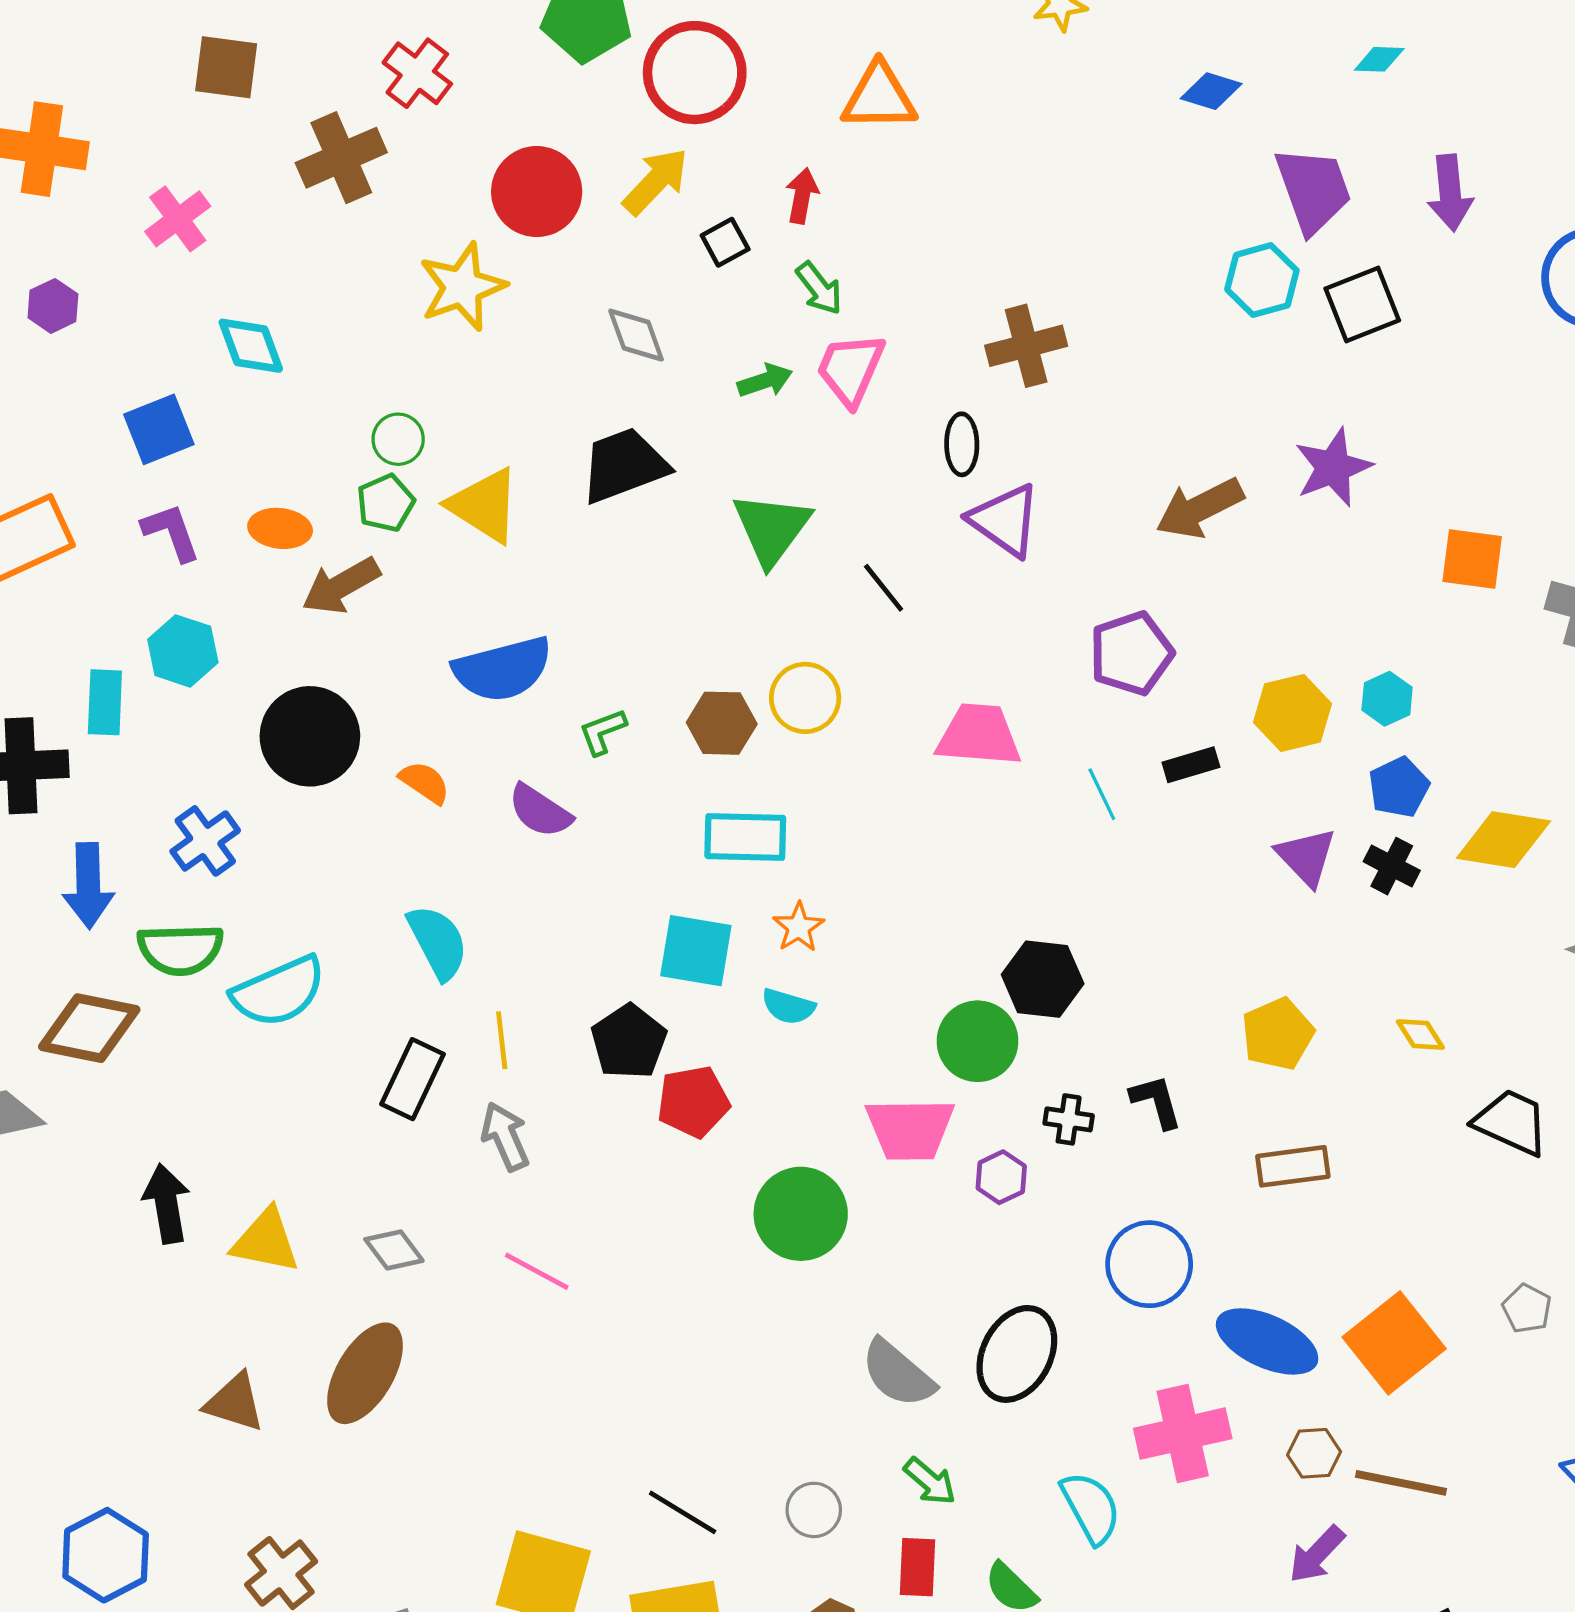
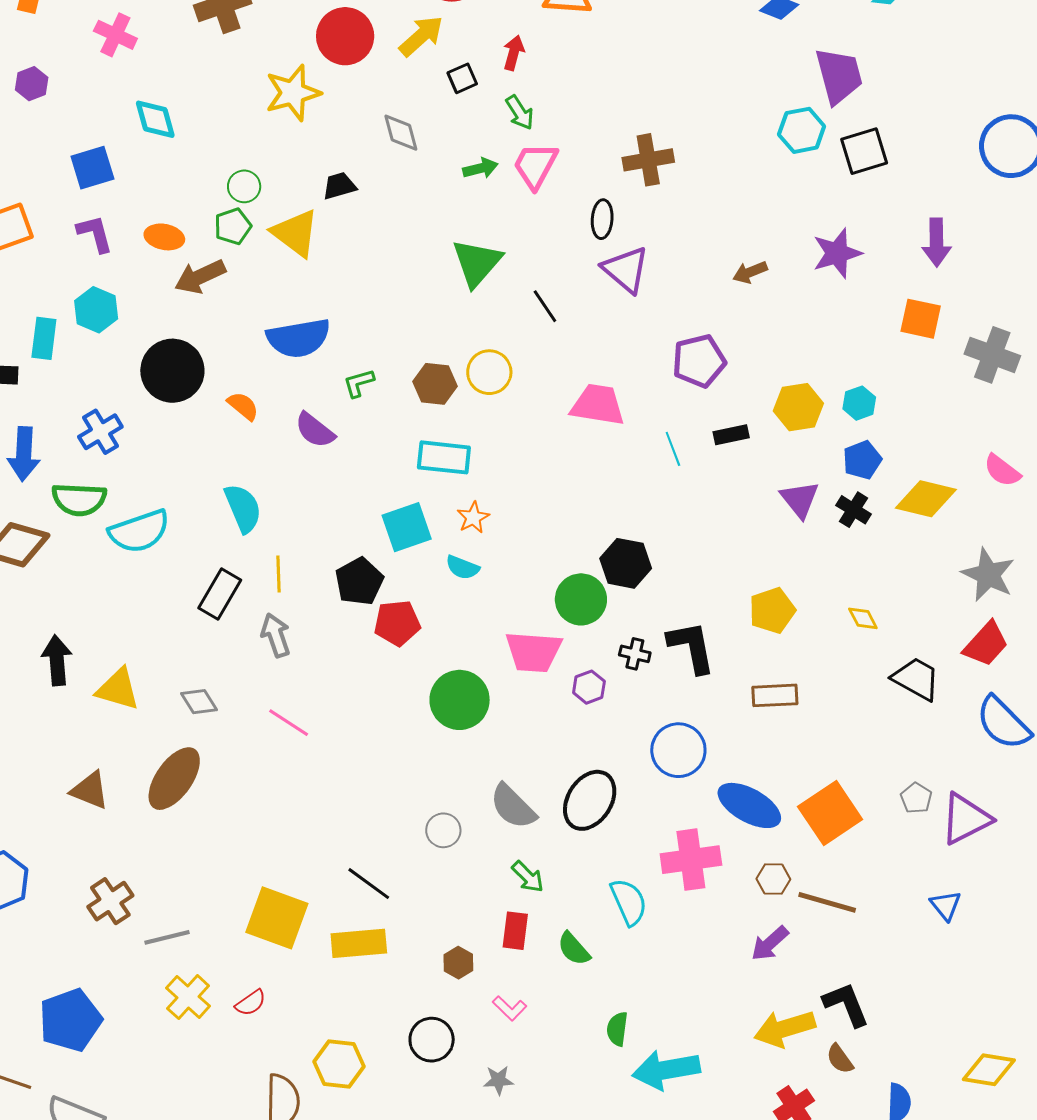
purple arrow: (1450, 193) -> (936, 242), moved
pink cross: (178, 219) -> (115, 35), turned -33
black trapezoid: (624, 465) -> (339, 186), moved, size x0.6
brown arrow: (1200, 508) -> (750, 272), size x0.6
cyan square: (696, 951) -> (407, 527), turned -33
black L-shape: (1156, 1101) -> (691, 647), size x1.5
gray circle: (814, 1510) -> (443, 830), moved

